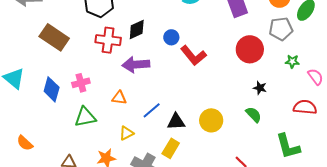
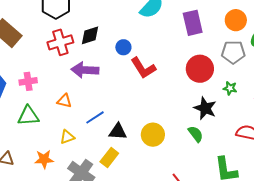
red cross: (108, 40) -> (60, 42), turned -30
green star: (292, 61) -> (230, 88), moved
black star: (260, 88) -> (205, 108), size x1.6

